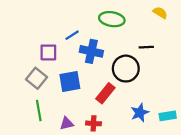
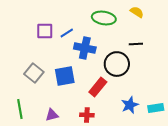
yellow semicircle: (160, 13) -> (137, 12), moved
purple square: (48, 52) -> (45, 31), moved
green line: (39, 111) -> (20, 109), moved
purple triangle: (67, 123) -> (52, 115), moved

